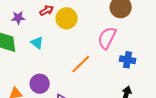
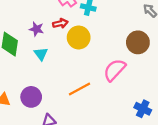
purple star: (18, 18) -> (36, 29), moved
blue cross: (128, 60) -> (143, 109), moved

